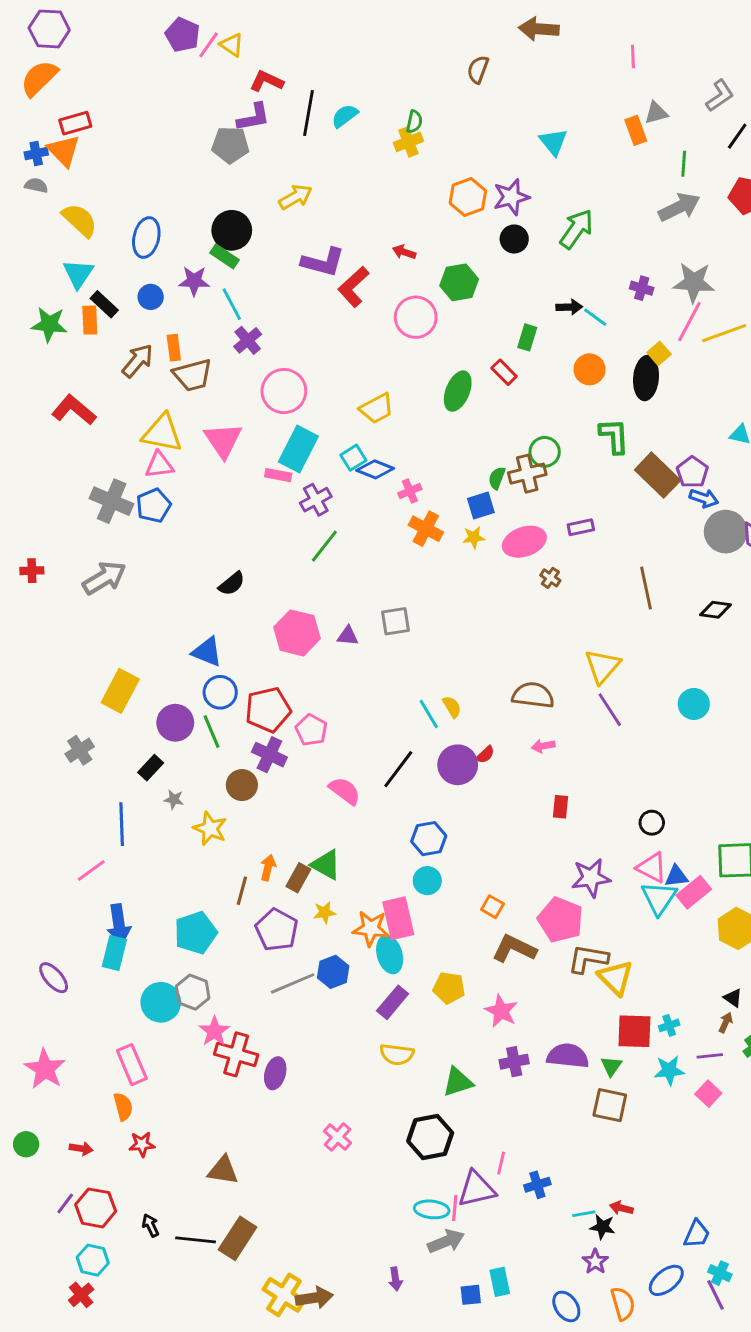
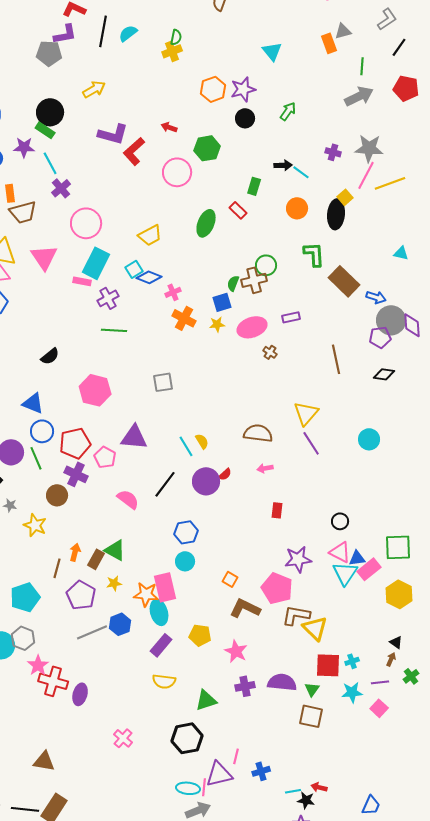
green arrow: (576, 229) -> (288, 111), size x0.7
purple pentagon: (692, 472) -> (380, 337), moved, turned 30
green line: (324, 546) -> (114, 330), turned 55
purple triangle: (348, 636) -> (134, 437), moved, size x1.8

